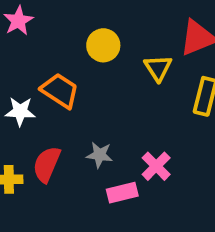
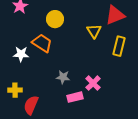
yellow circle: (103, 45) -> (55, 19), moved
red semicircle: (47, 164) -> (31, 105), moved

